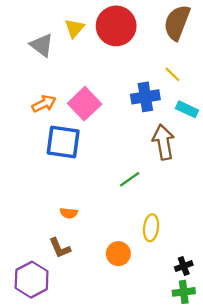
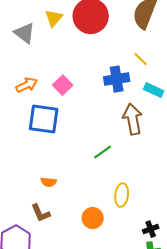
pink square: (85, 104) -> (63, 85), size x0.7

